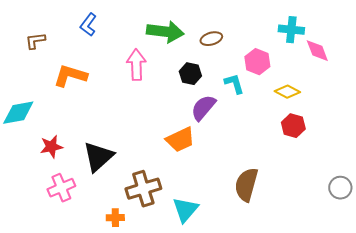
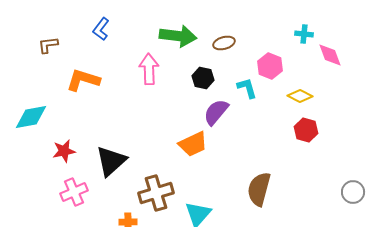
cyan cross: (291, 30) -> (304, 34), size x0.7

